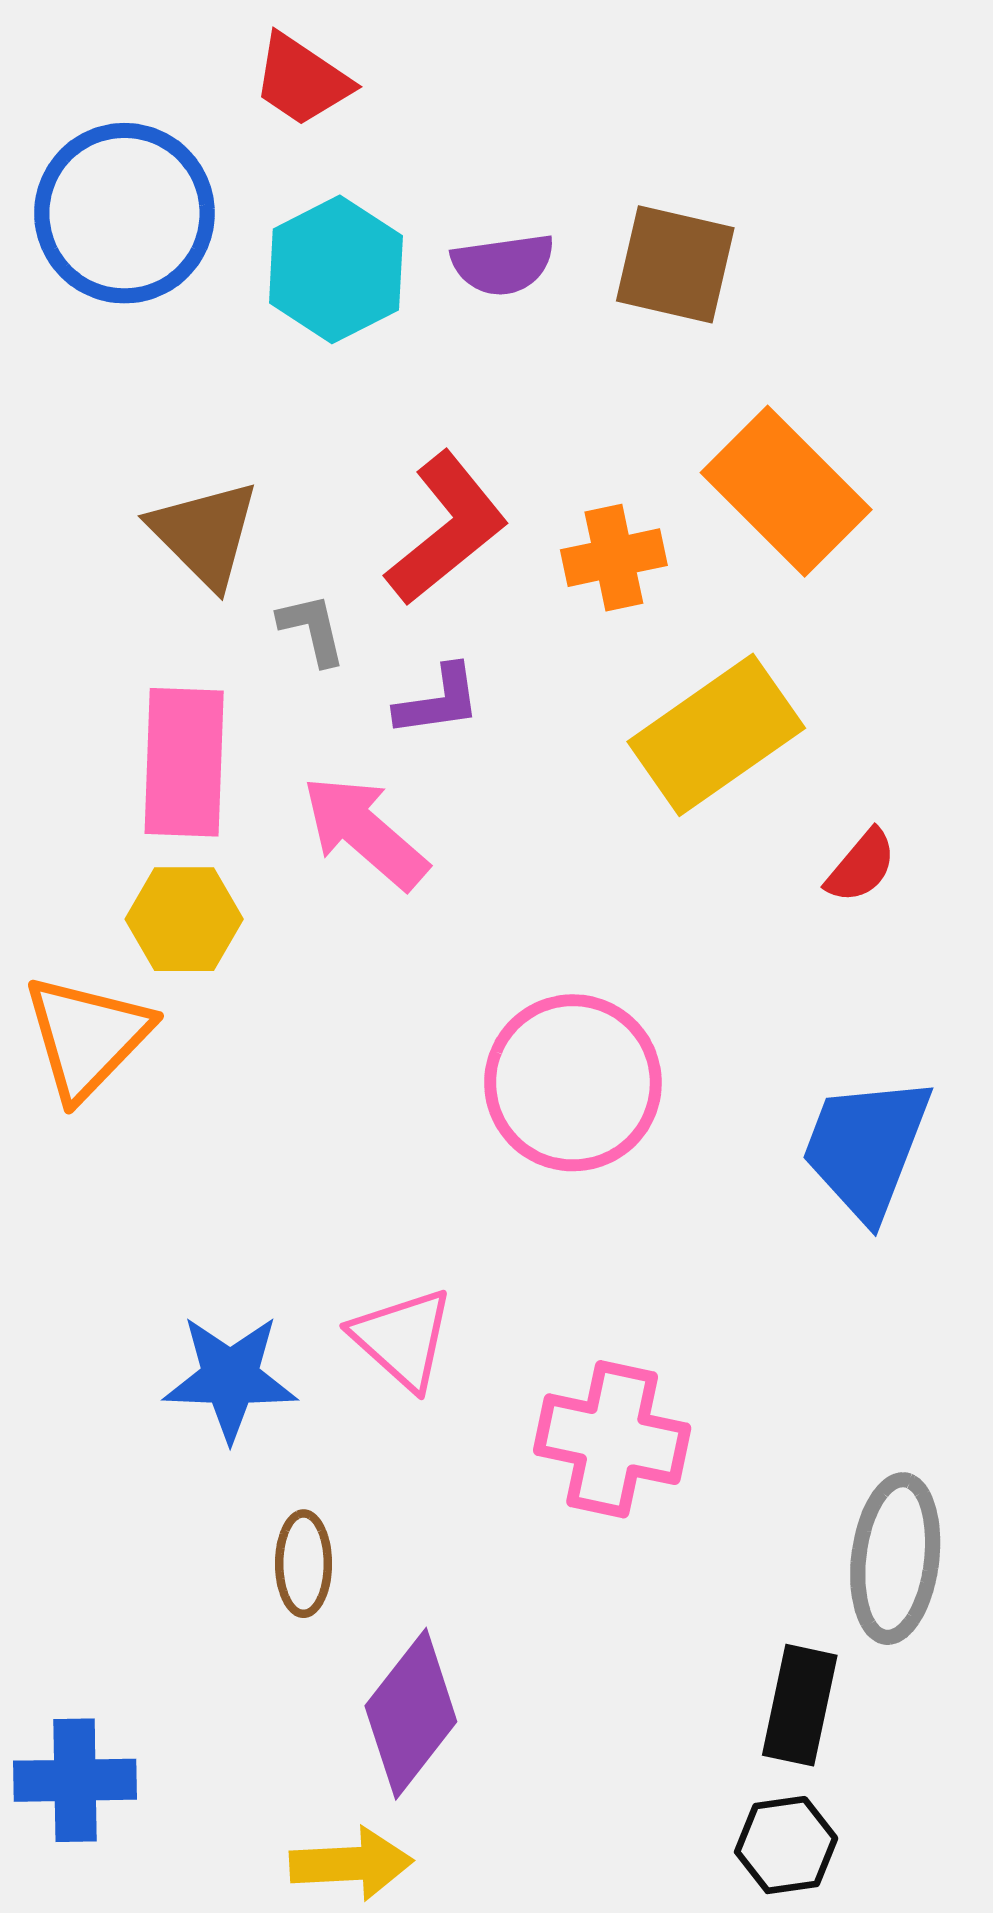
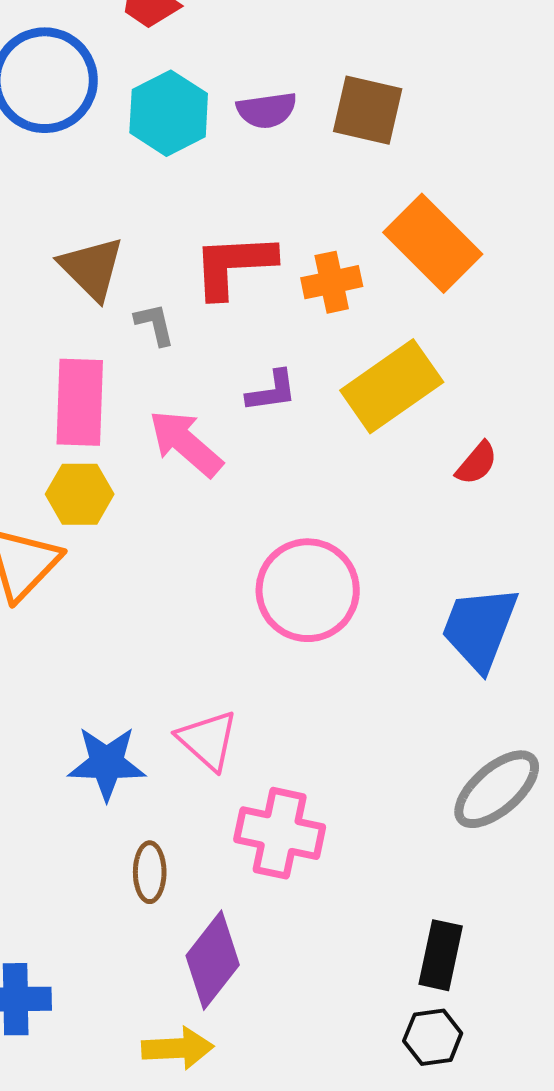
red L-shape: (447, 529) -> (234, 265), turned -144
purple L-shape: (438, 701) -> (272, 391), moved
pink cross: (612, 1439) -> (280, 833), moved
gray ellipse: (895, 1559) -> (497, 789), moved, turned 42

